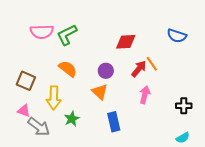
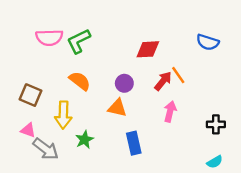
orange triangle: (100, 92) -> (117, 108), turned -30

